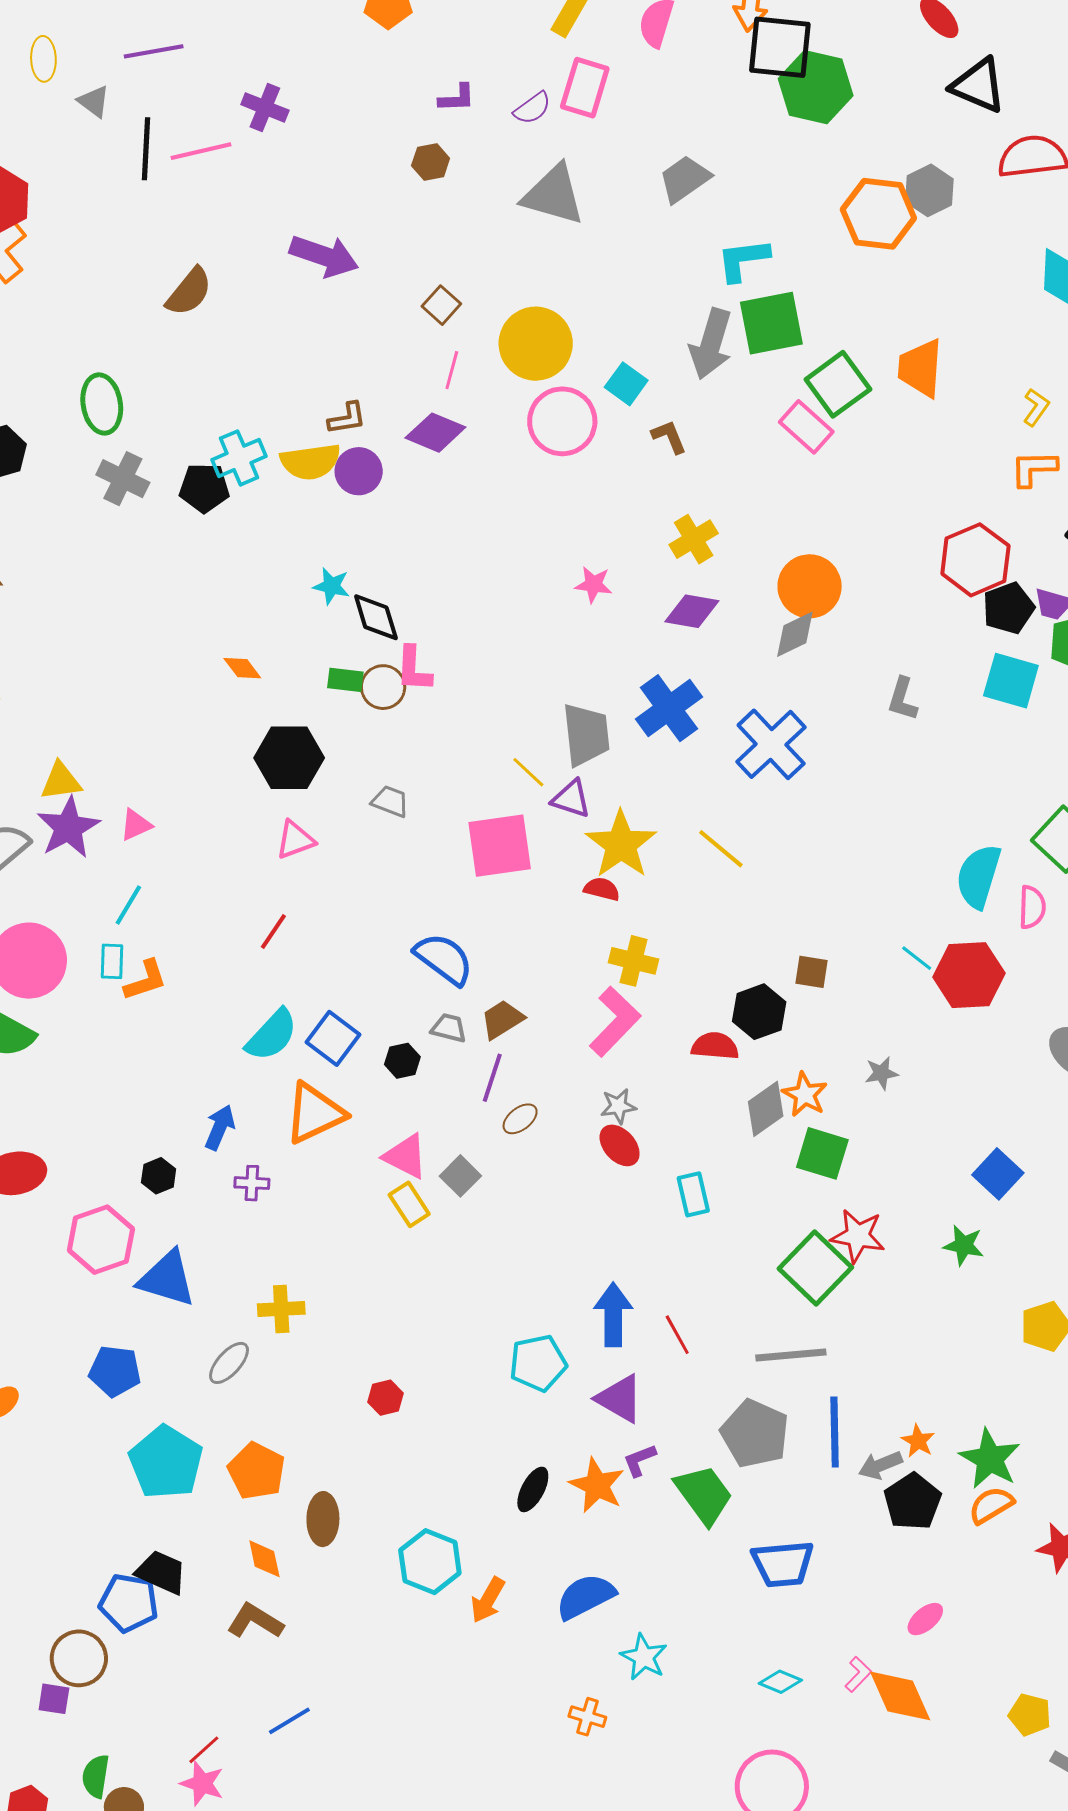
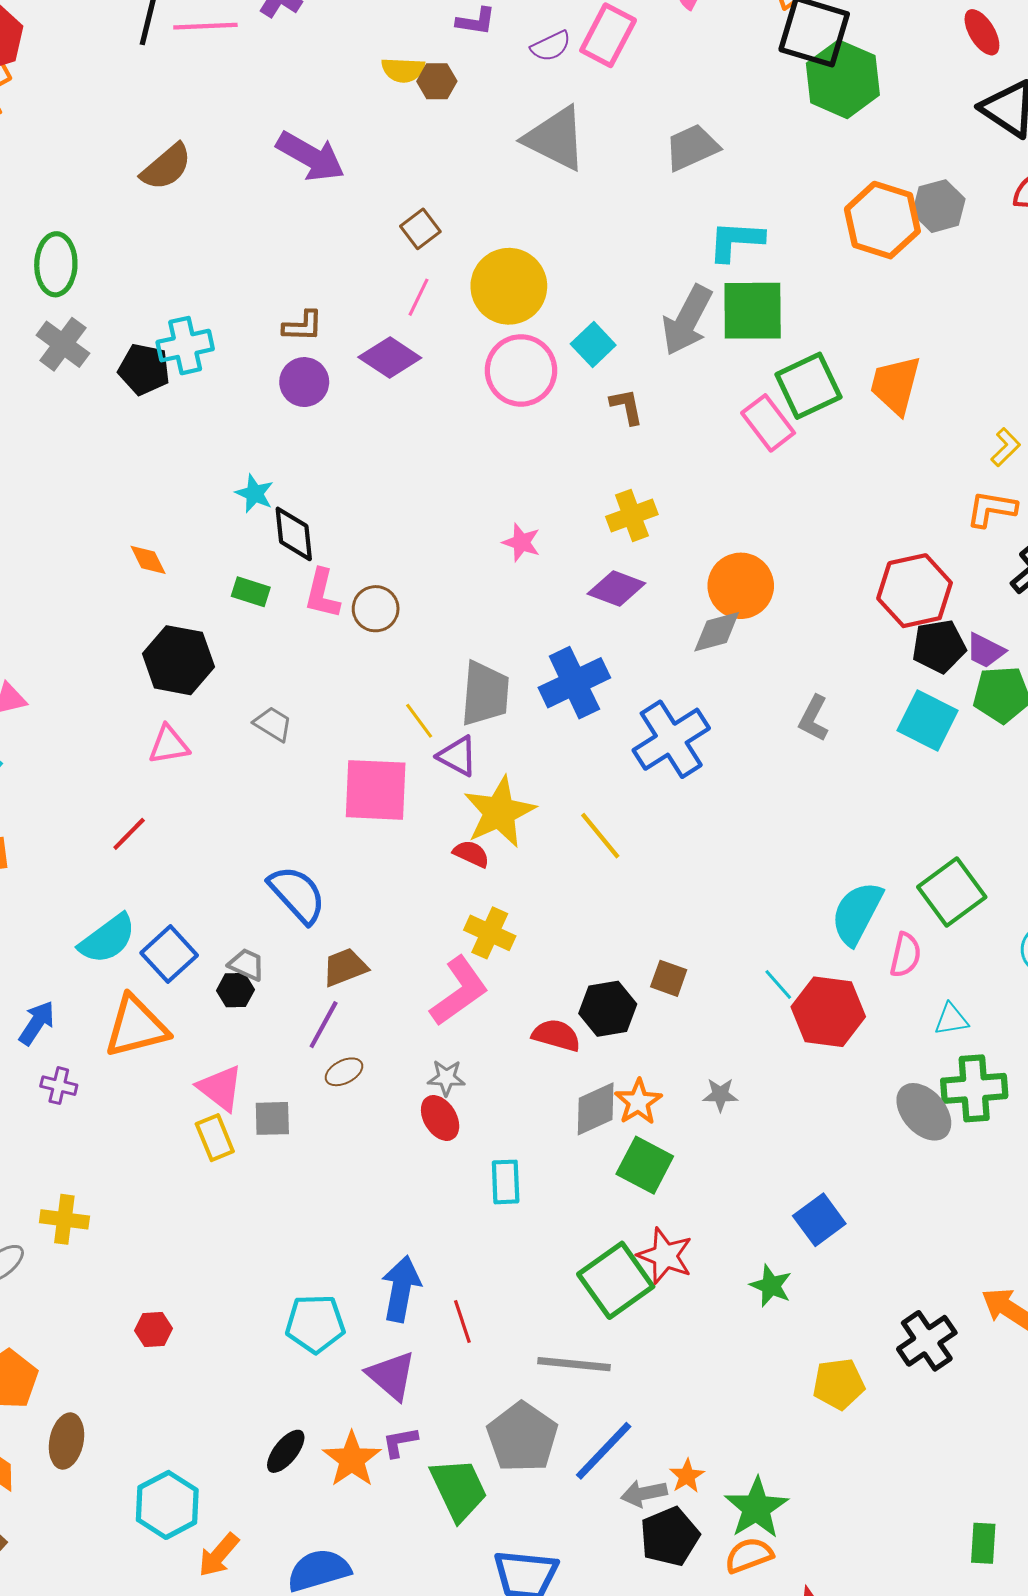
yellow semicircle: (311, 462) -> (403, 70), moved, size x0.7
brown circle: (383, 687) -> (376, 609), moved
gray trapezoid: (449, 1028) -> (247, 964), moved
gray square: (460, 1176) -> (272, 1118), turned 33
blue line: (835, 1432) -> (604, 1451), turned 34

